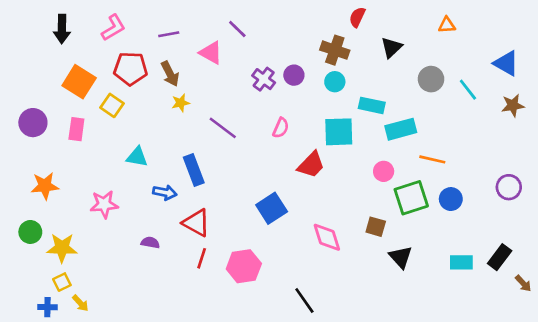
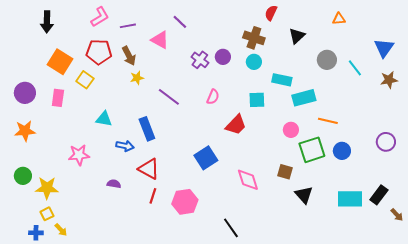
pink L-shape: (113, 28) -> (100, 17), moved
blue triangle: (506, 63) -> (384, 48), turned 35
cyan square: (339, 132) -> (257, 100), size x0.7
orange star: (45, 186) -> (25, 131), moved
cyan rectangle: (461, 262) -> (350, 199), size x1.4

